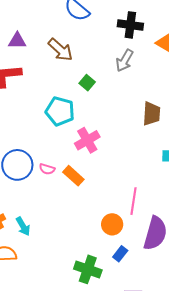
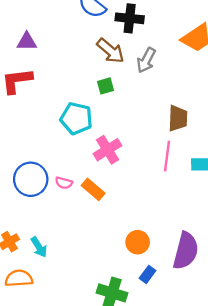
black cross: (130, 25) -> (130, 18), moved
brown arrow: (60, 50) -> (110, 51), moved
green square: (87, 83) -> (106, 86), turned 35
pink line: (133, 201) -> (167, 156), moved

